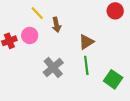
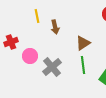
yellow line: (37, 13) -> (37, 16), turned 32
pink circle: (30, 35) -> (30, 56), moved

